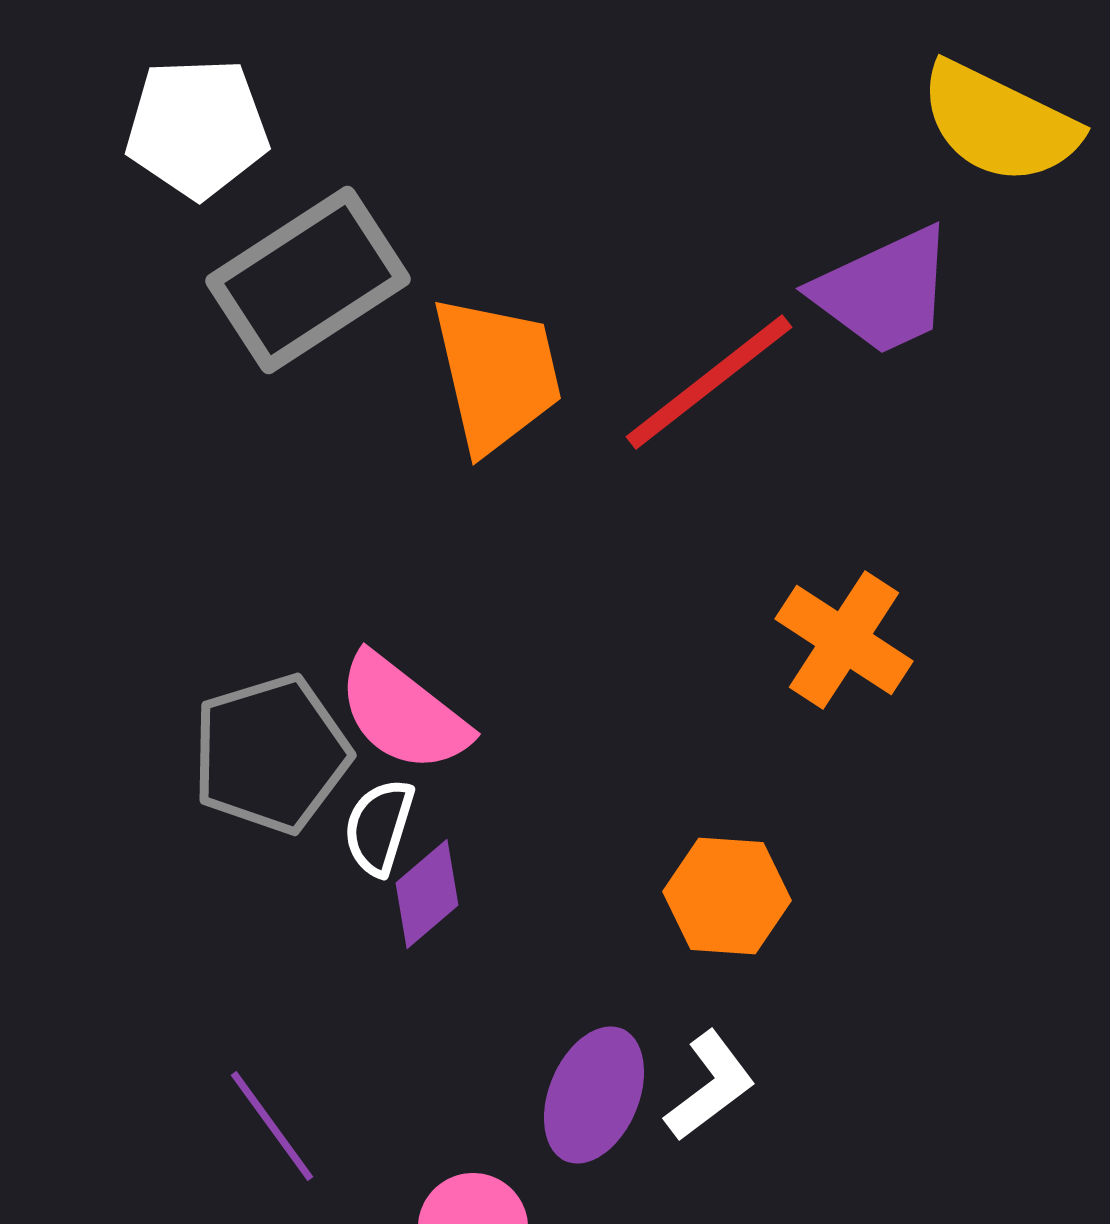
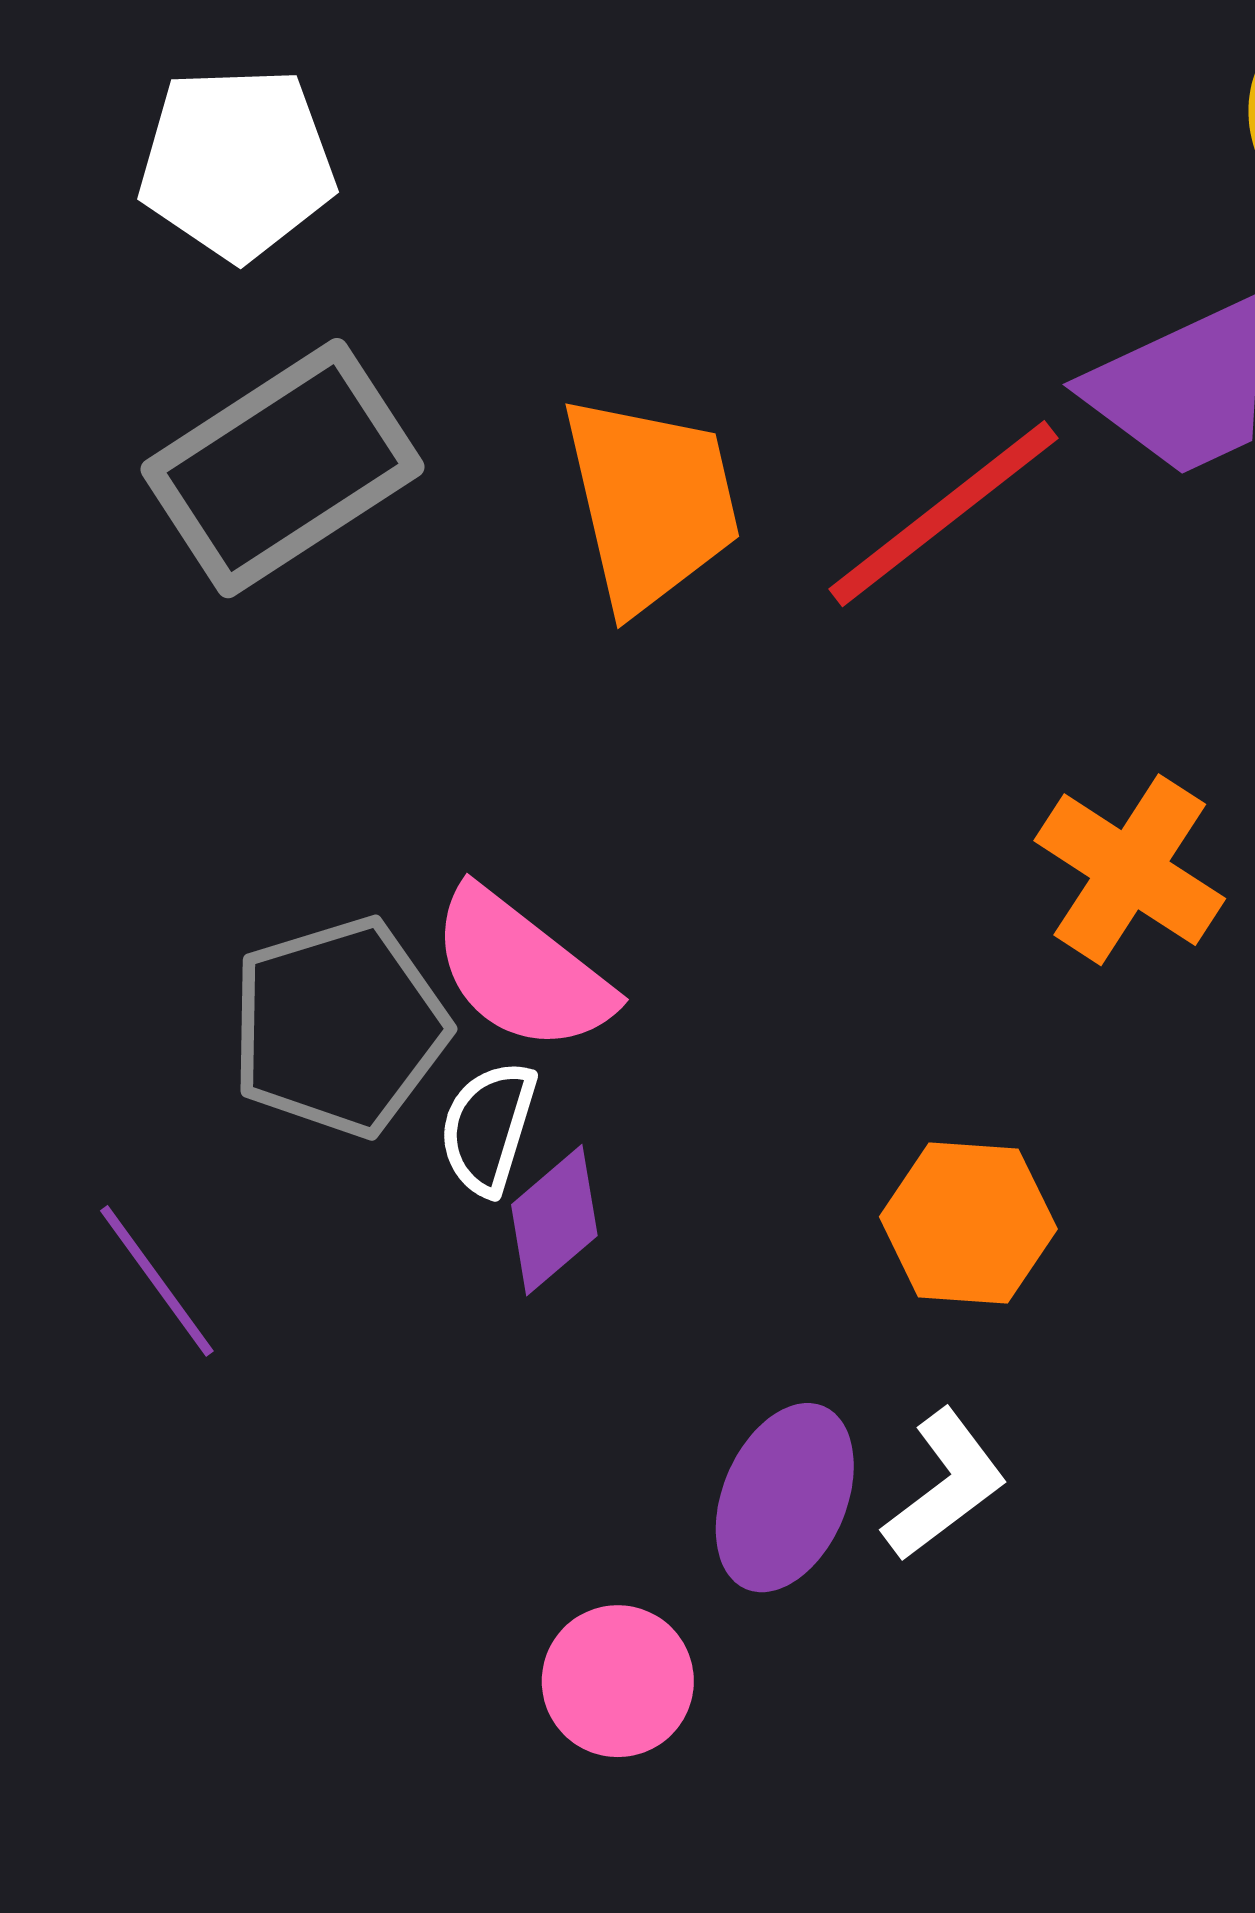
gray rectangle: (308, 280) -> (282, 468), moved
purple line: (272, 1126) -> (157, 1281), moved

